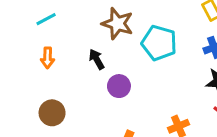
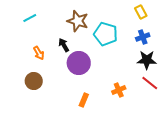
orange arrow: (48, 58) -> (39, 53), moved, turned -32
purple circle: (119, 86) -> (79, 63), size x1.5

